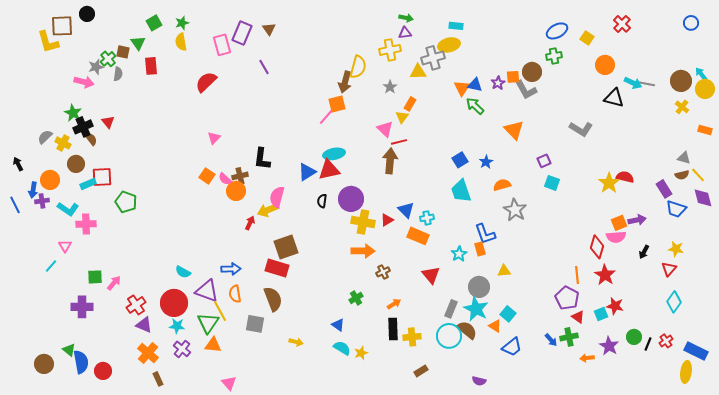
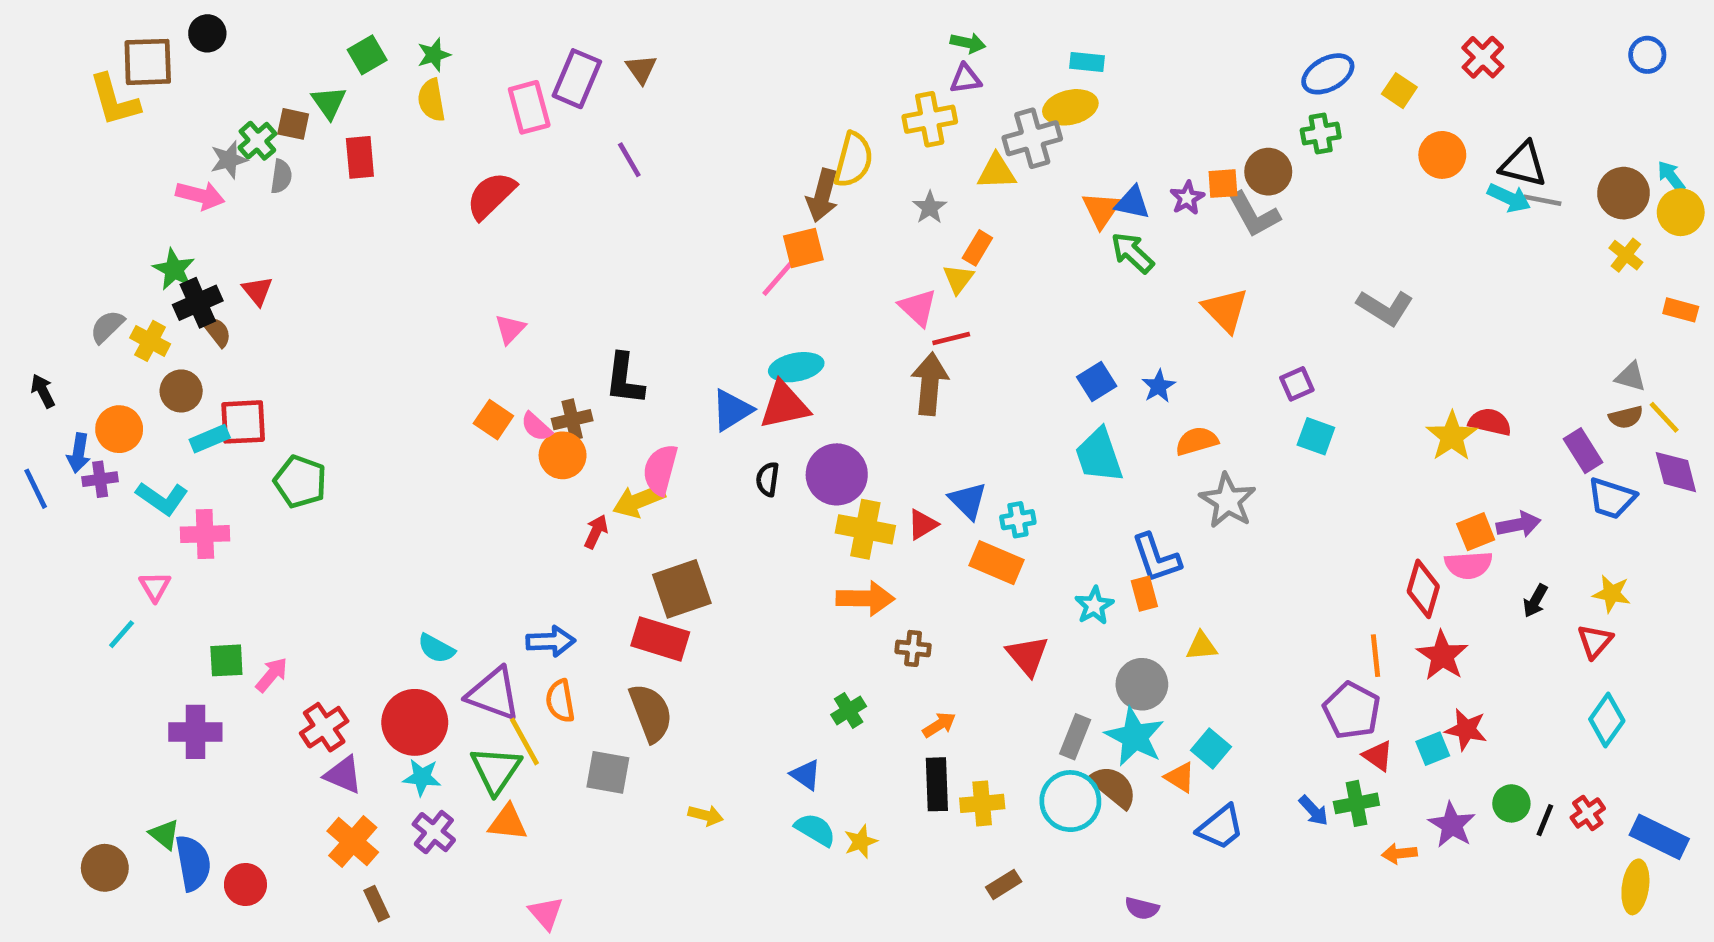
black triangle: (614, 98) -> (1523, 165), moved
brown cross: (383, 272) -> (913, 648), turned 32

